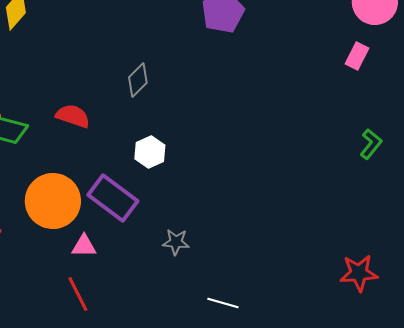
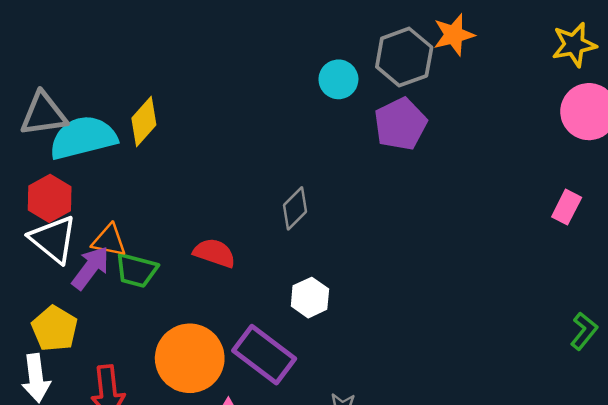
pink rectangle: (357, 56) -> (567, 207), moved
green L-shape: (371, 144) -> (584, 331), moved

